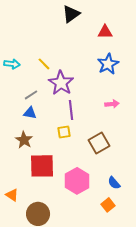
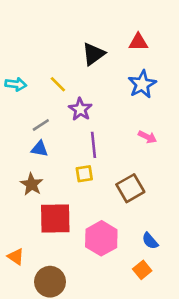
black triangle: (71, 14) -> (93, 54), moved
purple star: (61, 83) -> (80, 109), size x0.7
pink arrow: (112, 104) -> (147, 137), turned 32

